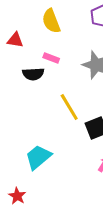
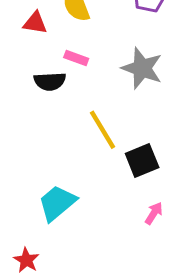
red triangle: (15, 40) -> (35, 23), moved

